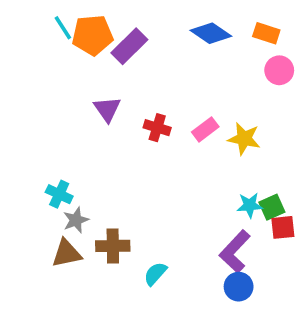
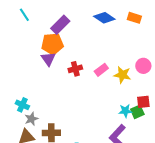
orange pentagon: (92, 35) -> (52, 44), moved
pink circle: (279, 70) -> (143, 66), moved
red cross: (157, 128) -> (75, 69), turned -32
red square: (283, 227) -> (143, 102), moved

